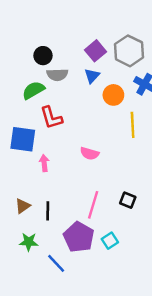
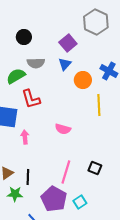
gray hexagon: (129, 51) -> (96, 22), moved
black circle: (43, 56) -> (24, 37), moved
green star: (29, 242) -> (15, 194), moved

